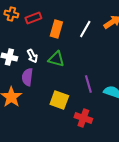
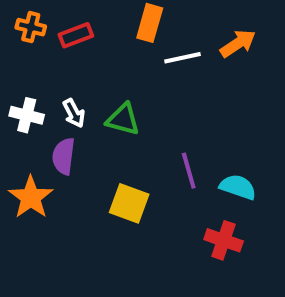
orange rectangle: (56, 29) -> (150, 23), moved
white line: (85, 29) -> (183, 58), turned 48
red cross: (83, 118) -> (224, 240), moved

